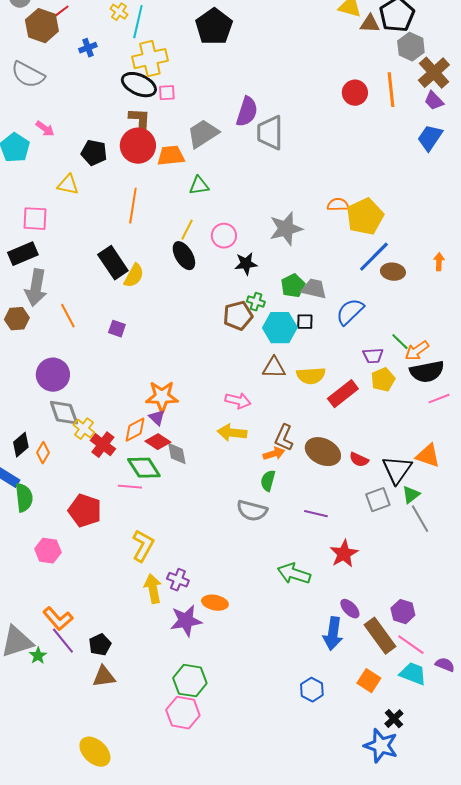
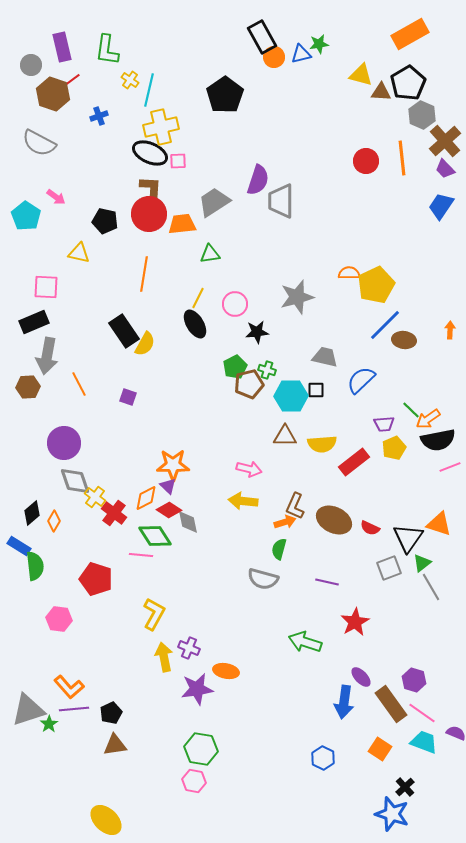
green pentagon: (293, 286) -> (235, 367), moved
purple line: (63, 641) -> (74, 709), turned -56
pink hexagon: (183, 713) -> (194, 781), size x0.7

